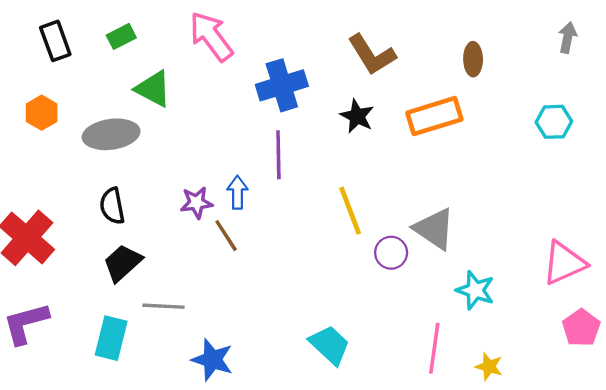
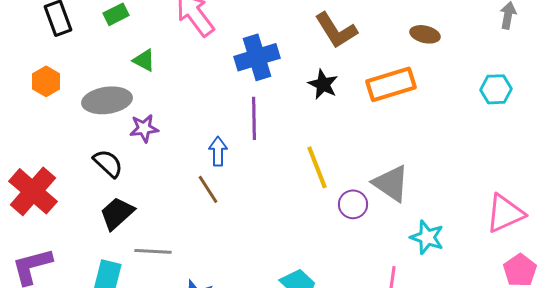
brown ellipse: (473, 59) -> (425, 34), turned -76
green triangle: (153, 89) -> (144, 60), size x0.7
purple star: (196, 203) -> (144, 128), moved
black semicircle: (112, 206) -> (108, 163), turned 144

